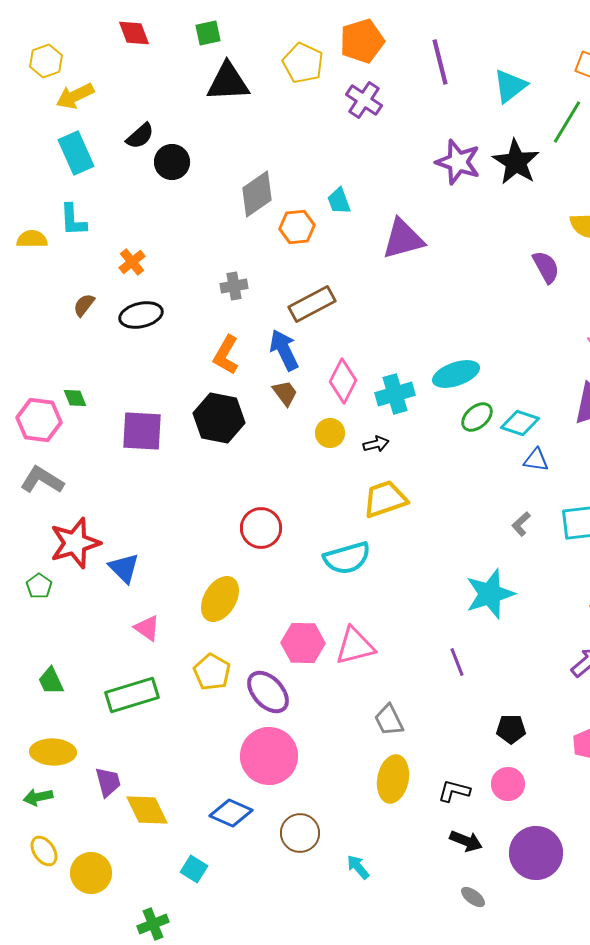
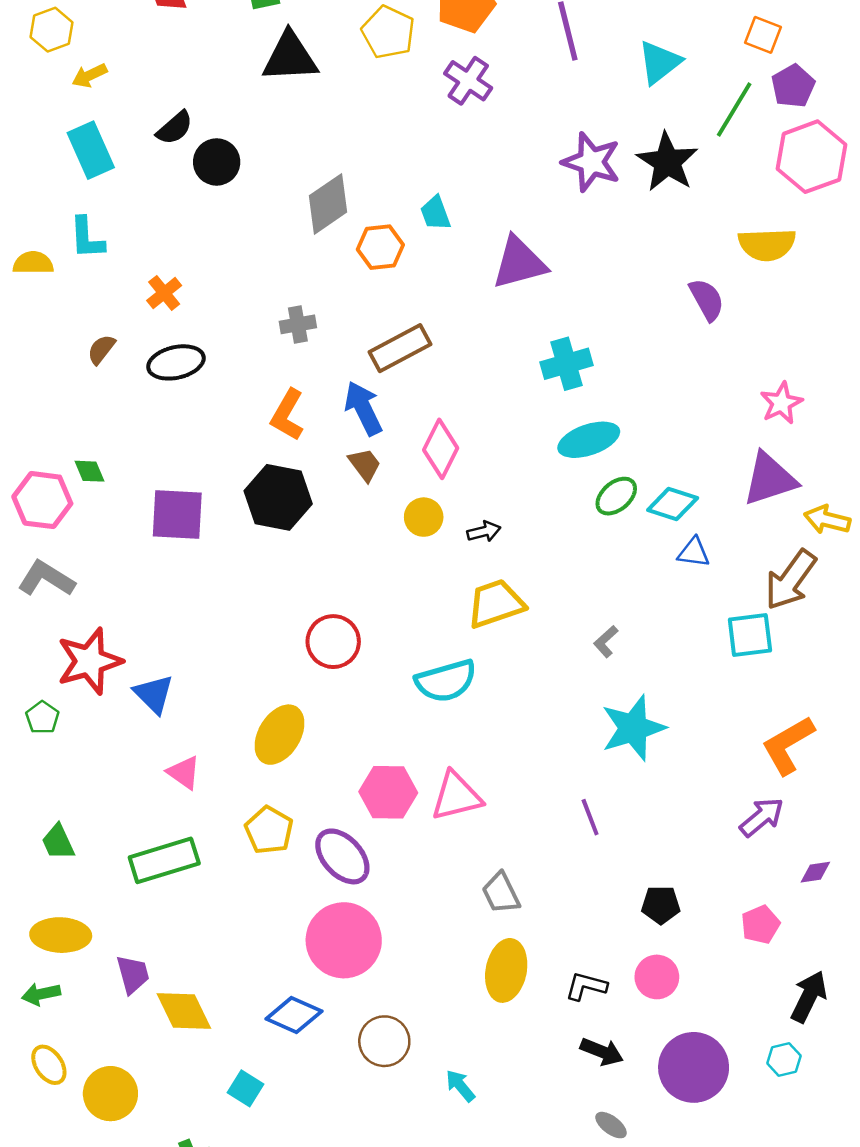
yellow arrow: (75, 96) -> (90, 75), size x0.7
cyan cross: (395, 394) -> (566, 364), moved
gray L-shape: (521, 524) -> (606, 642), moved

